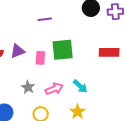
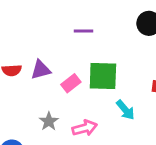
pink rectangle: (40, 58) -> (71, 83), turned 40
cyan arrow: (80, 86) -> (125, 110), moved

